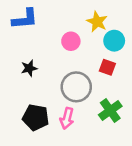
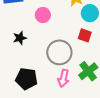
pink circle: (71, 41) -> (43, 15), moved
pink arrow: (67, 118) -> (63, 78), moved

